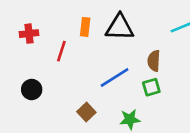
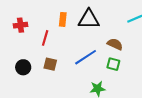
brown semicircle: (154, 61) -> (115, 44), turned 112
green square: (151, 87) -> (113, 64), turned 32
brown square: (86, 112) -> (50, 64), moved, turned -32

